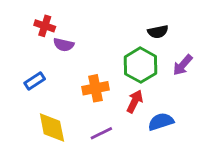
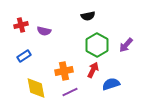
red cross: (45, 26) -> (21, 25), moved, turned -32
black semicircle: (158, 32) -> (88, 16), moved
orange cross: (96, 88) -> (64, 71), moved

